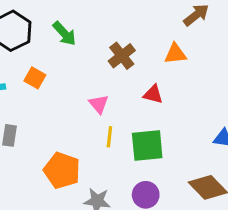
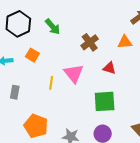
pink triangle: (99, 104) -> (74, 73), size x1.5
yellow line: (109, 137) -> (51, 83), moved
orange pentagon: (62, 170) -> (36, 126), moved

